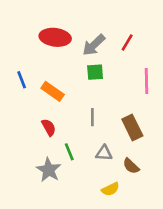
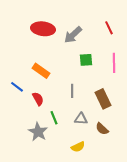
red line: (127, 42) -> (109, 28), moved, turned -56
green square: (95, 72) -> (86, 60), moved
blue line: (22, 80) -> (17, 87), moved, turned -32
yellow semicircle: (110, 189) -> (78, 147), moved

